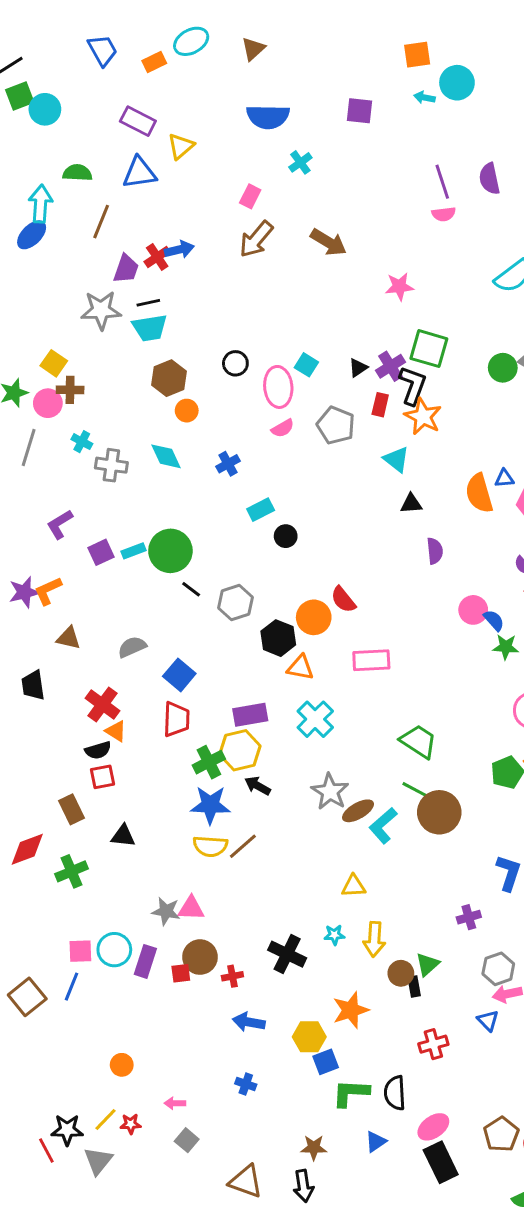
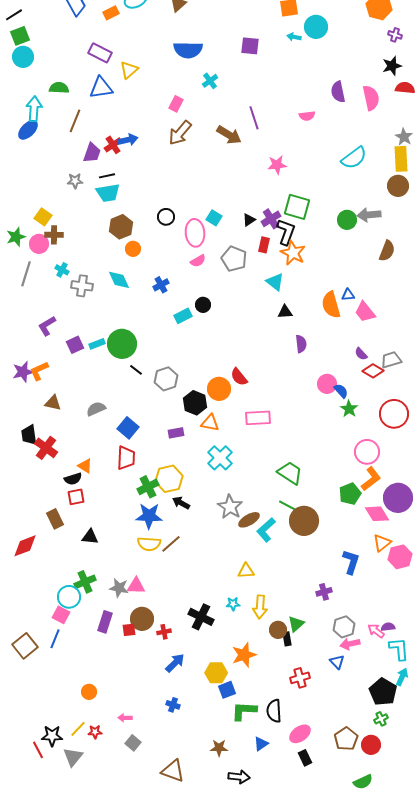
cyan circle: (45, 109) -> (23, 57), moved
purple line: (442, 182) -> (254, 118), moved
gray star: (101, 310) -> (75, 181), size x0.6
black circle: (286, 536) -> (203, 305), moved
green star: (506, 647) -> (349, 409), turned 30
red cross: (103, 704) -> (46, 448), moved
purple rectangle: (250, 715) -> (176, 433), moved, size x0.7
green cross: (71, 871) -> (85, 582), moved
cyan circle: (114, 950) -> (69, 597), moved
pink square: (80, 951) -> (61, 615), turned 30
blue arrow: (249, 1022) -> (175, 663), turned 125
black rectangle: (441, 1162) -> (305, 758), size x0.6
black arrow: (303, 1186) -> (239, 777), moved, turned -75

